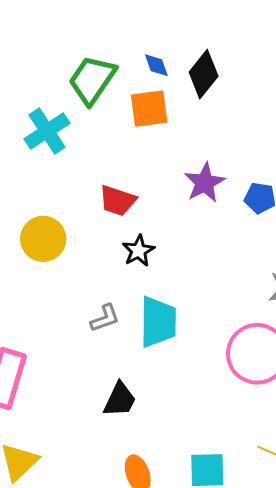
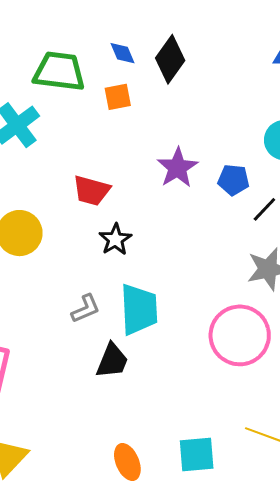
green trapezoid: (92, 80) -> (59, 71), turned 66
orange square: (149, 109) -> (118, 97), size x0.7
black trapezoid: (120, 400) -> (112, 361), moved

